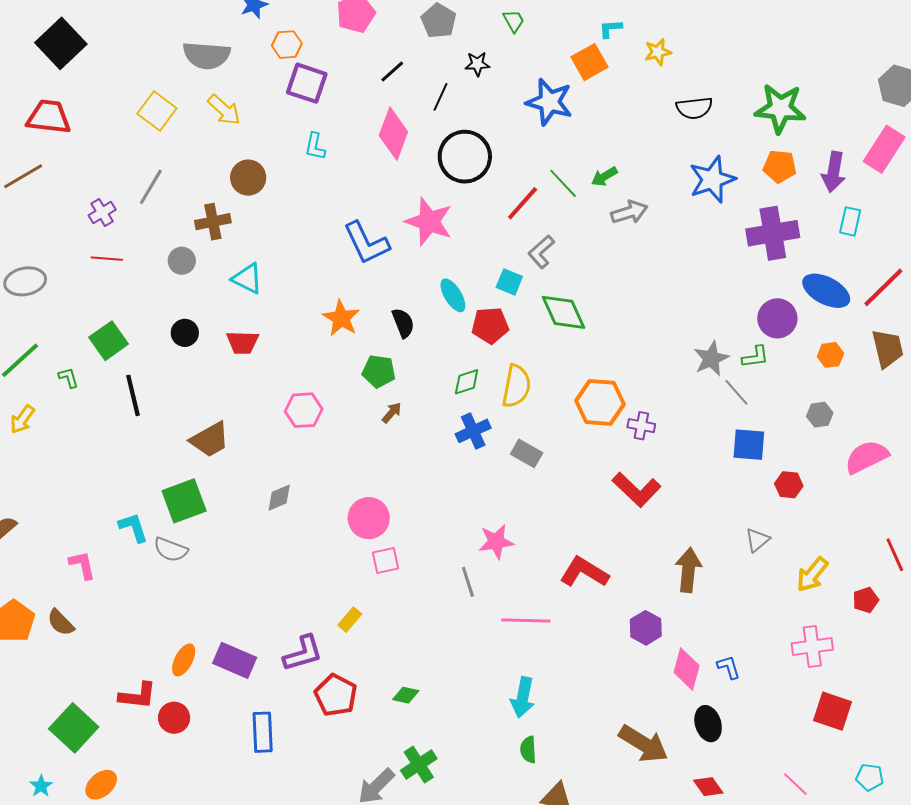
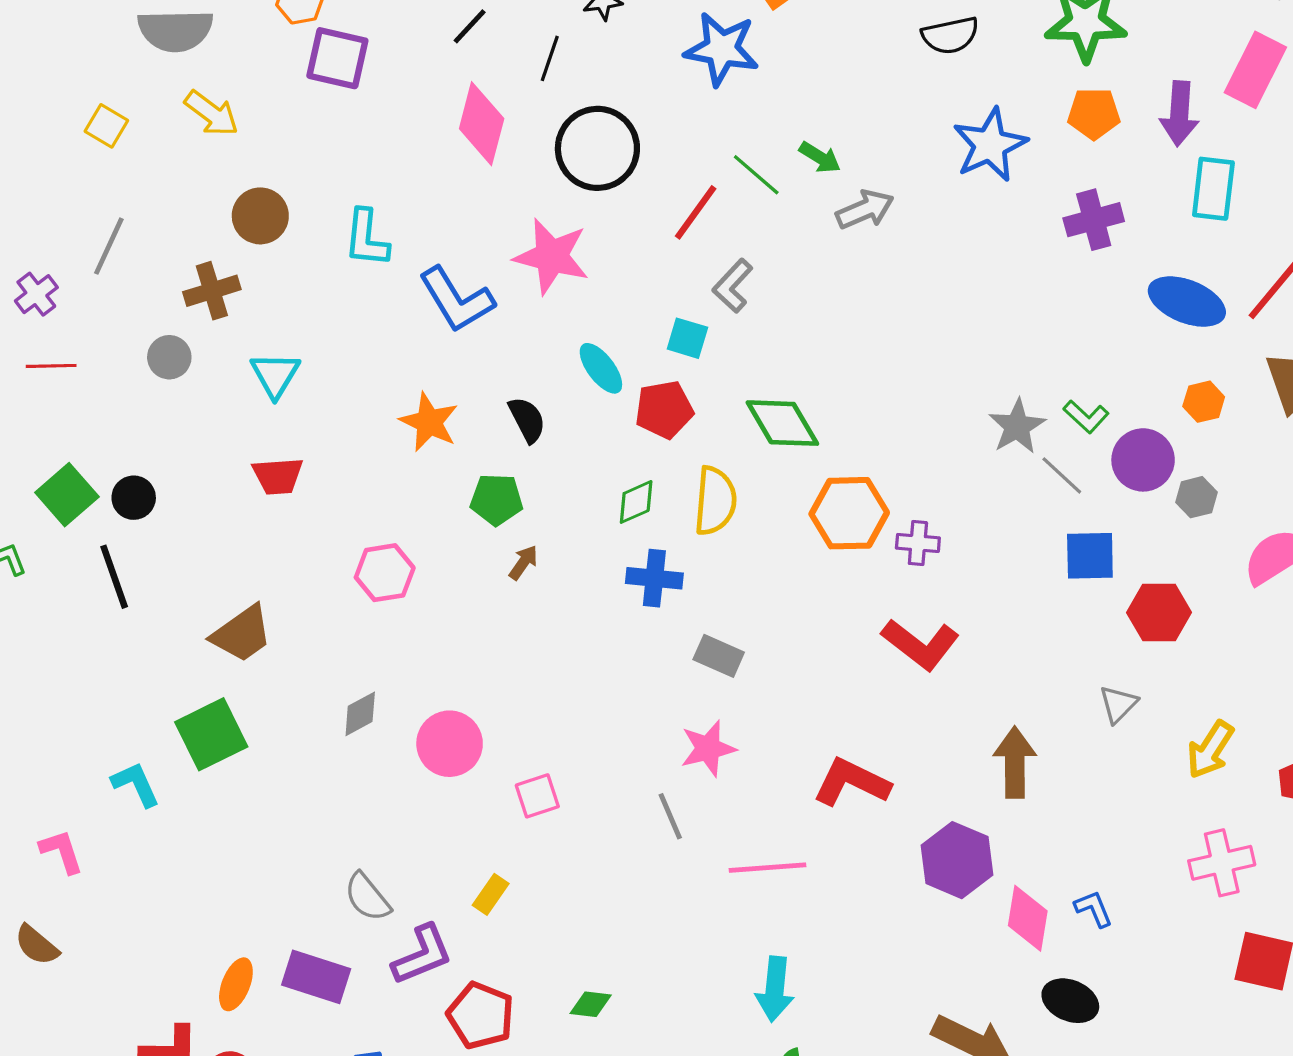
yellow square: (157, 111) -> (106, 126), size x0.7
cyan L-shape: (315, 146) -> (366, 238), moved, size x1.4
green arrow: (604, 177) -> (820, 157), turned -112
cyan rectangle: (850, 221) -> (1213, 189), size x1.4
purple cross: (773, 233) -> (1094, 220), size x0.7
cyan triangle: (247, 279) -> (275, 375), turned 40
green diamond: (563, 312) -> (782, 423), moved
purple circle: (777, 318) -> (1143, 460), moved
black circle: (185, 333) -> (134, 498), moved
green L-shape: (755, 357) -> (1086, 417), turned 56
blue cross: (473, 431) -> (654, 578), turned 36
gray rectangle: (527, 453) -> (719, 656), moved
red hexagon: (789, 485) -> (1159, 612), size x1.4
pink circle: (369, 518) -> (450, 744), moved
gray semicircle: (171, 550) -> (367, 897), moved, turned 36
purple hexagon: (646, 628) -> (957, 860), size x1.4
black ellipse: (708, 724) -> (1070, 1001), turned -44

